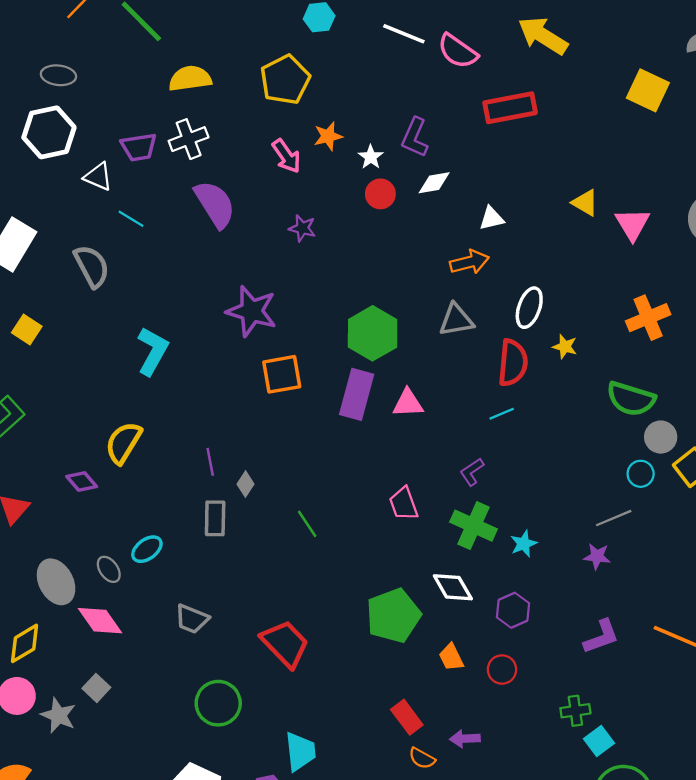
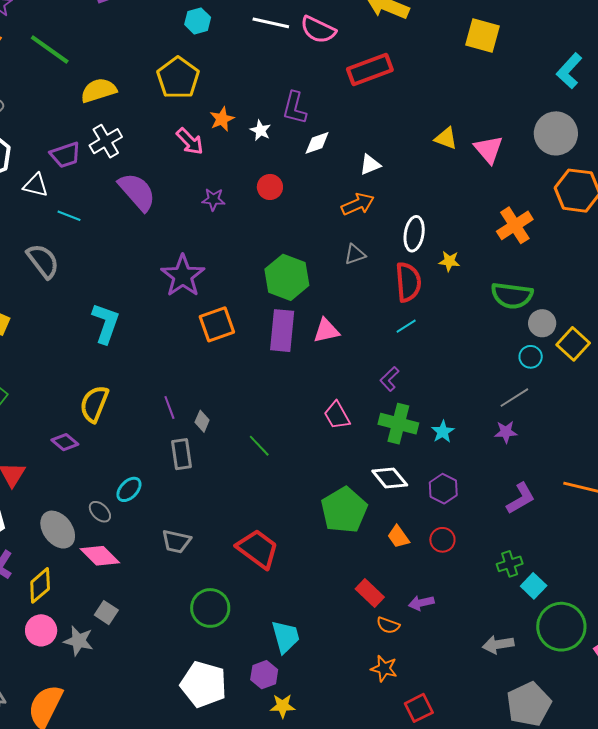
red circle: (380, 194) -> (270, 187), moved
purple star: (252, 311) -> (183, 276), turned 30
gray triangle: (456, 320) -> (355, 254), size x0.7

